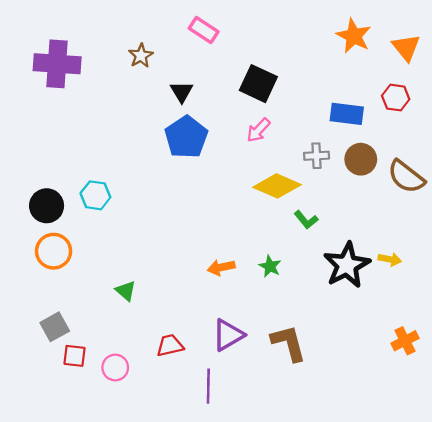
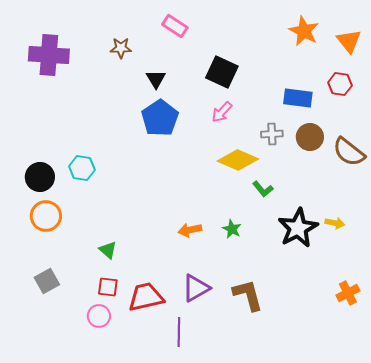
brown star: (141, 56) -> (121, 48), turned 30
red trapezoid: (170, 345) -> (146, 297), size x1.5
red square: (74, 356) -> (108, 287), moved

